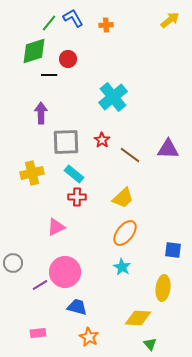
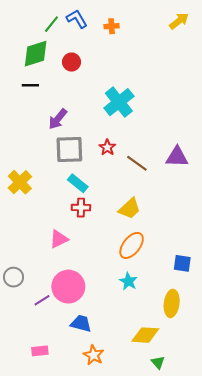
black line: (49, 75) -> (30, 85), moved
purple arrow: (41, 113) -> (58, 119), moved, turned -140
yellow cross: (32, 173) -> (20, 182), moved, turned -30

